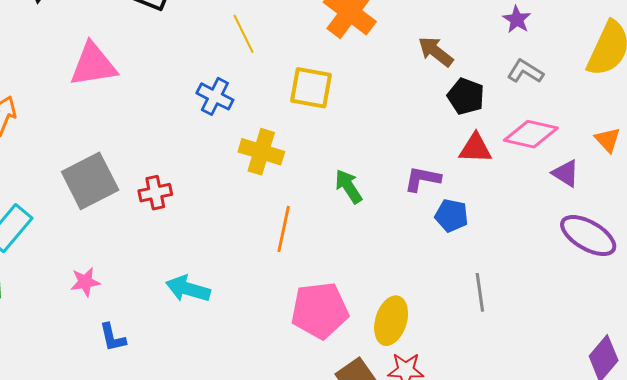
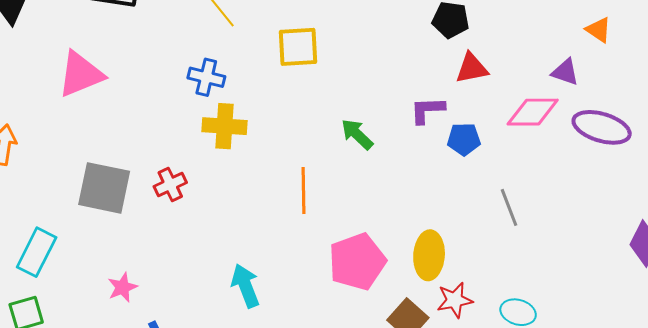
pink diamond: (531, 134) -> (533, 112), moved
yellow cross: (261, 152) -> (225, 126), moved
gray square: (90, 181) -> (104, 188), turned -38
cyan arrow: (188, 289) -> (245, 286), moved, turned 66

